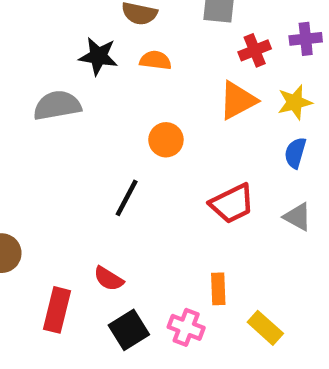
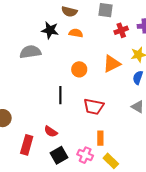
orange triangle: (238, 100) -> (112, 64), moved
black line: (127, 198) -> (60, 95), turned -30
red trapezoid: (232, 204) -> (94, 107), moved, turned 35
yellow rectangle: (265, 328) -> (111, 161), moved

